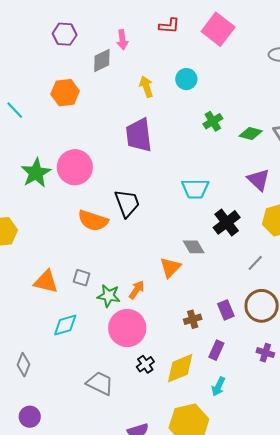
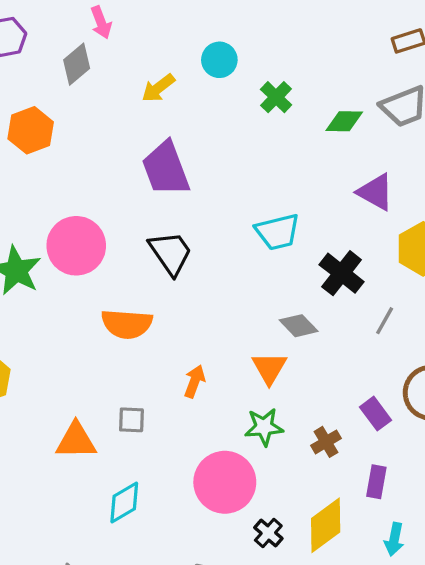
yellow arrow: (146, 87) -> (158, 88), turned -95
green cross: (213, 121) -> (276, 97), moved
black trapezoid: (127, 203) -> (171, 253), moved
gray line: (255, 263) -> (385, 321), moved
orange arrow: (137, 290) -> (195, 381), moved
green star: (109, 296) -> (264, 427), moved

